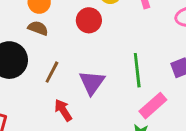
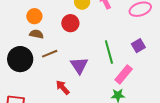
brown line: (52, 72) -> (50, 54), moved, turned 49

